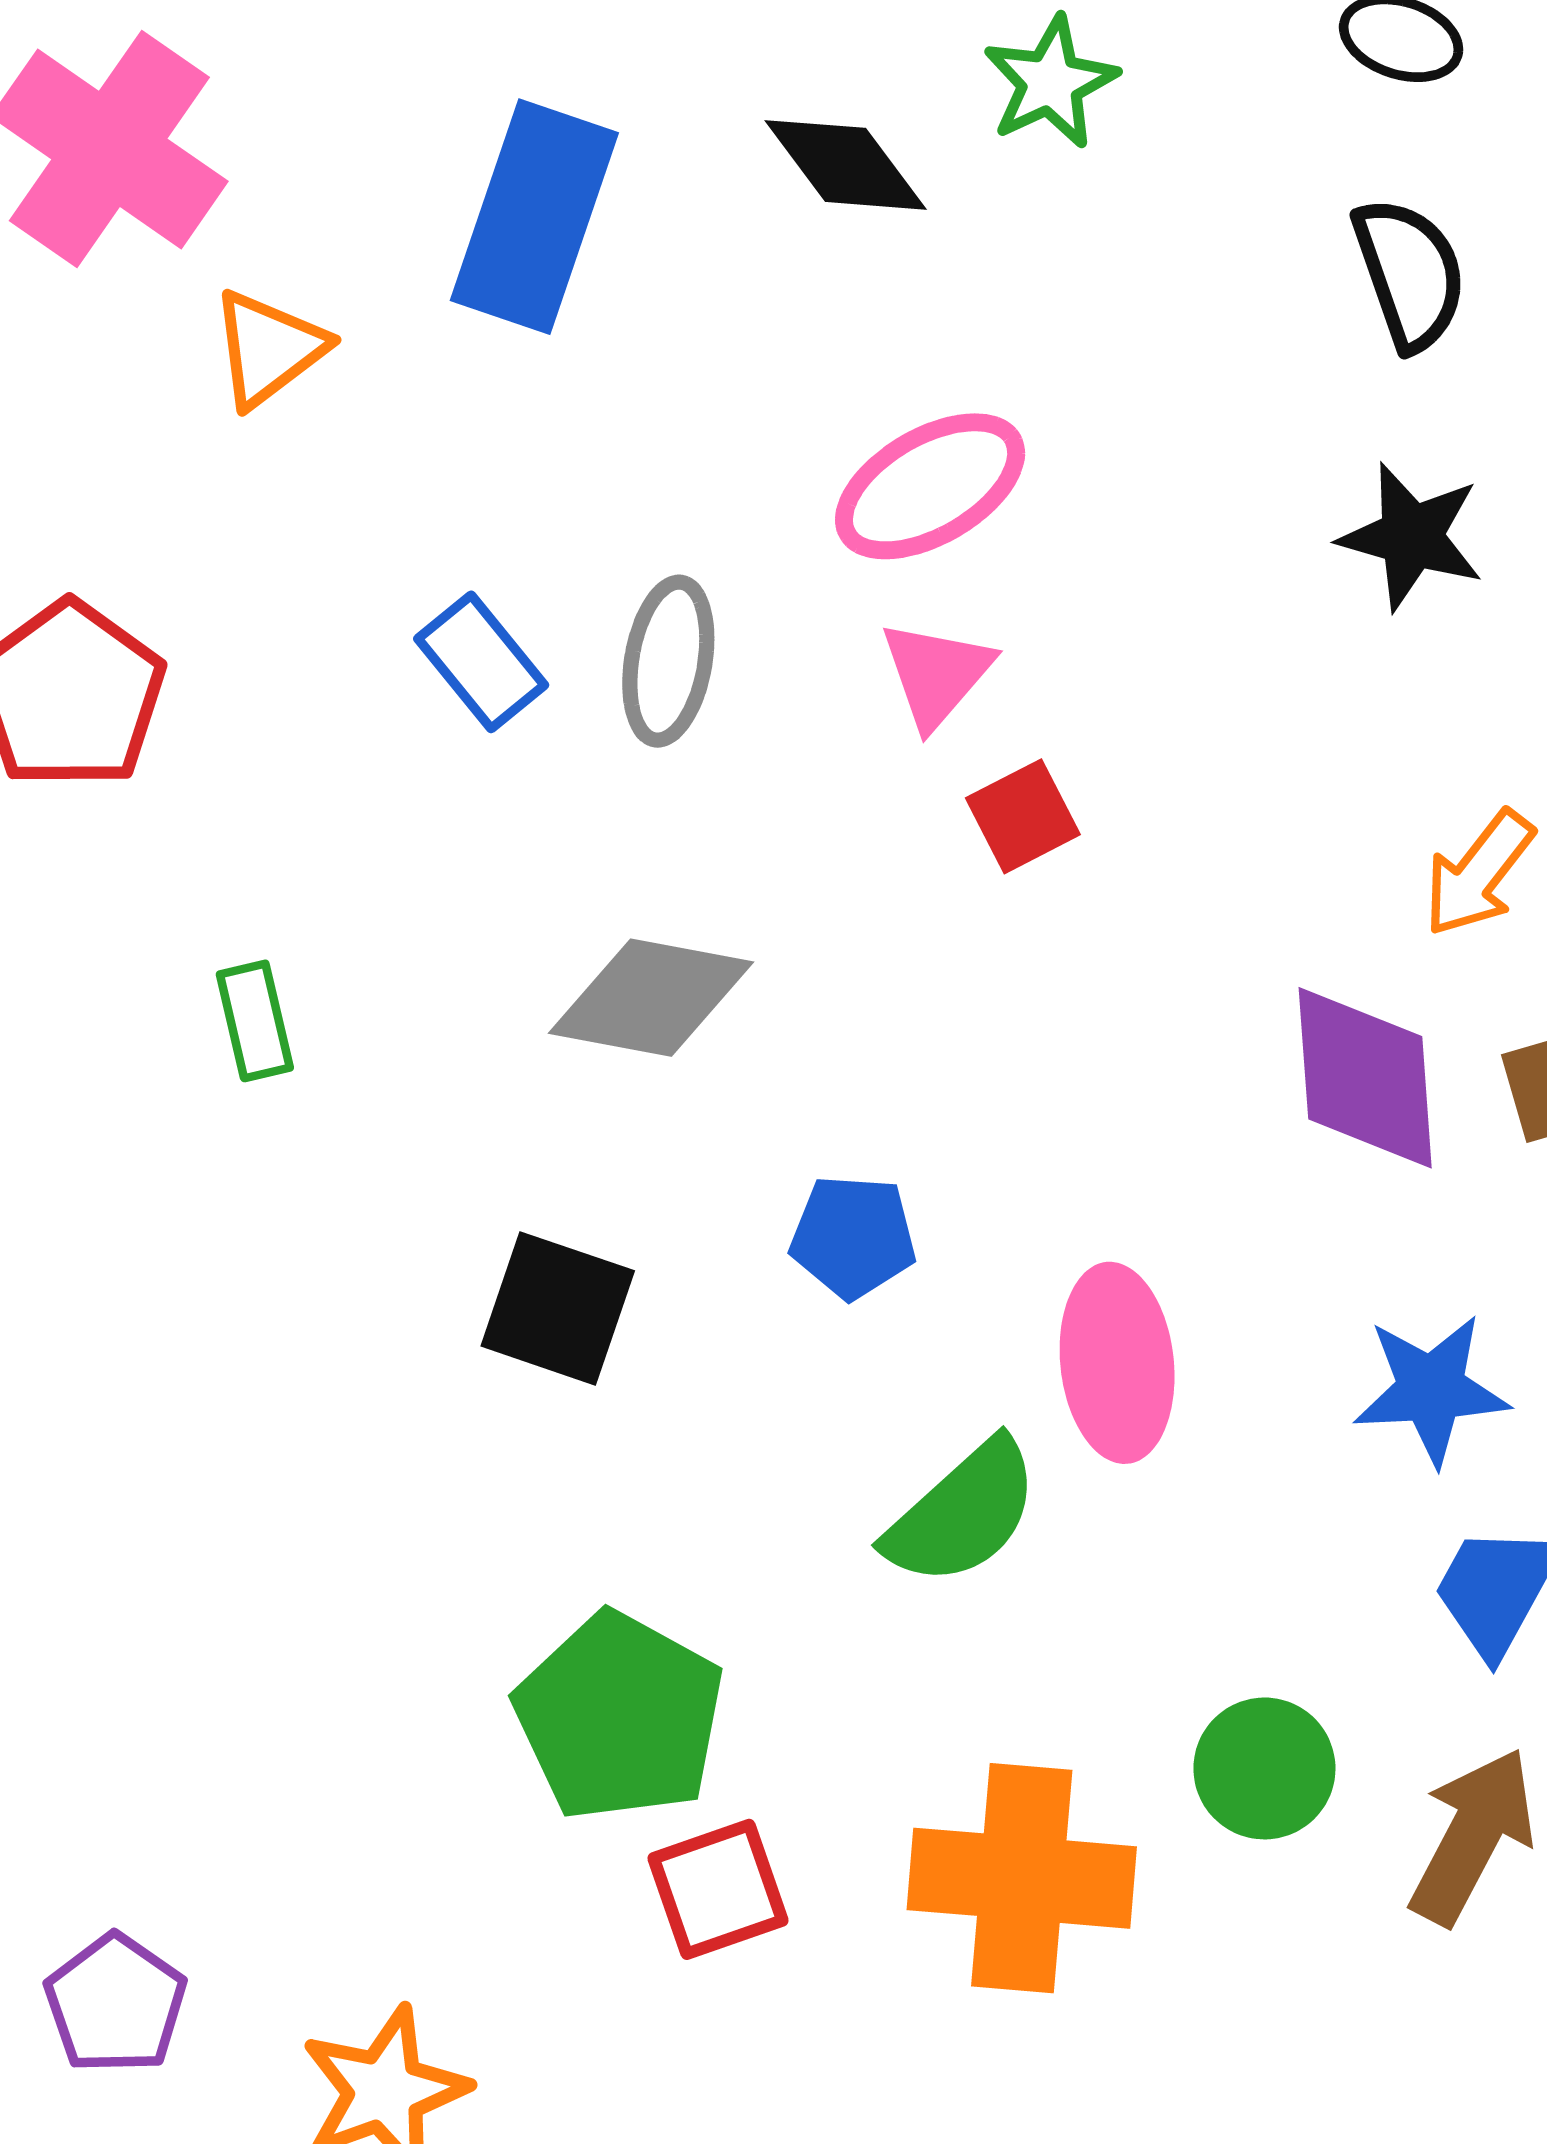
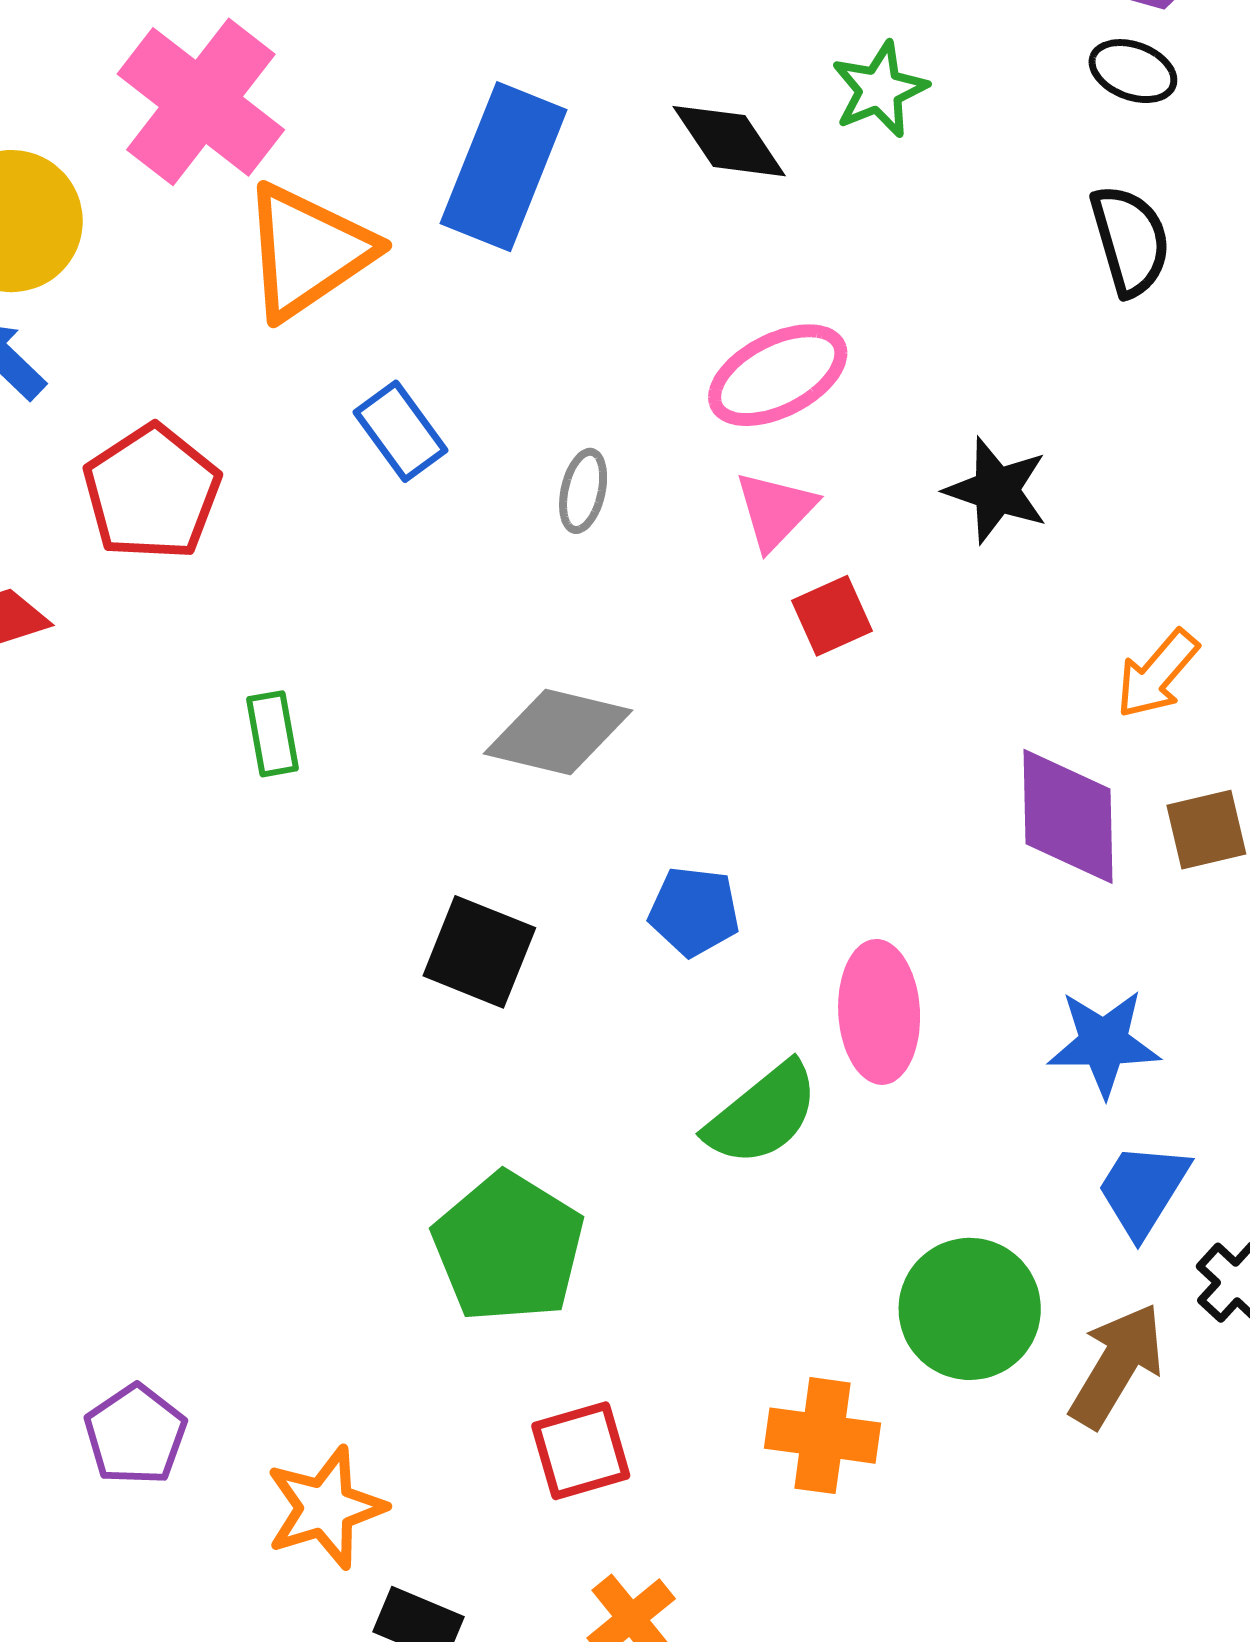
orange triangle: (268, 348) -> (308, 251), size x1.6
black star: (1411, 537) -> (996, 490), moved
gray ellipse: (668, 661) -> (583, 491), size x0.7
blue rectangle: (481, 662) -> (401, 431), moved
green circle: (1264, 1768) -> (970, 1309), size x1.4
orange cross: (1022, 1878) -> (823, 1436), moved, size x0.7
red square: (718, 1889) -> (581, 1451), moved

